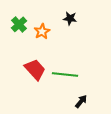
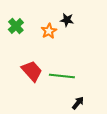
orange star: (42, 31) -> (49, 31), moved

